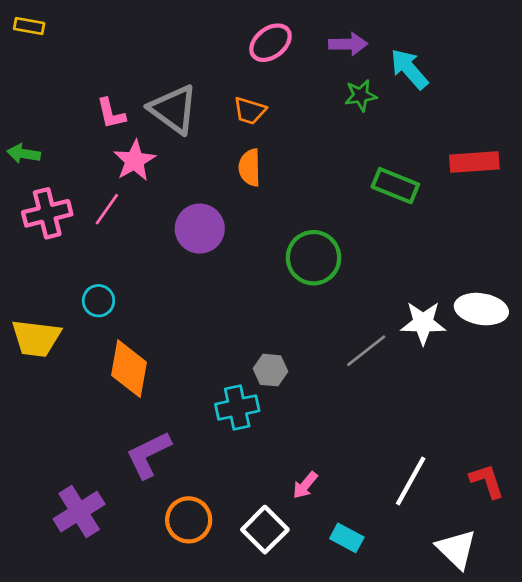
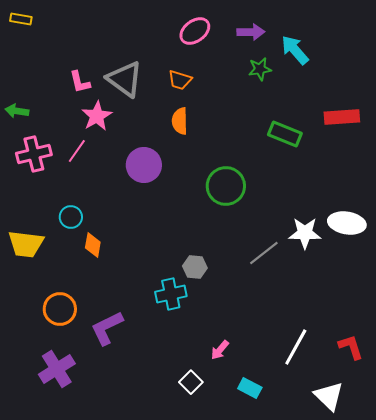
orange diamond: (129, 369) -> (93, 245), moved, size x0.6
orange circle: (189, 520) -> (60, 309), moved
white square: (265, 530) -> (191, 382), size x0.7

